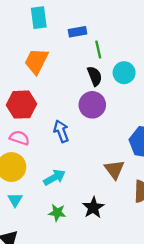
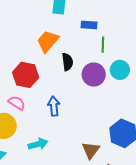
black semicircle: (95, 76) -> (67, 62), moved
purple circle: (92, 105) -> (94, 75), moved

